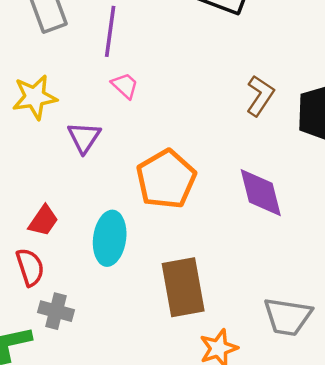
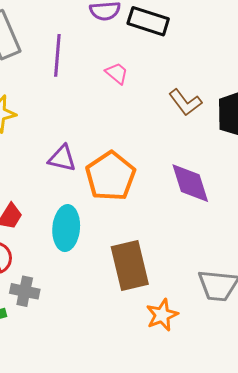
pink trapezoid: (125, 86) -> (117, 73), moved
brown L-shape: (260, 96) -> (185, 102), turned 112
purple triangle: (84, 137) -> (62, 158), moved, turned -48

